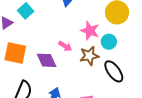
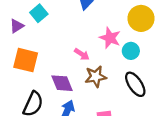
brown star: (89, 56) -> (96, 77), moved
purple diamond: (47, 60) -> (62, 83), moved

